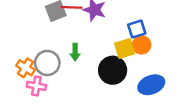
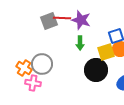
green arrow: (75, 52) -> (80, 43), moved

